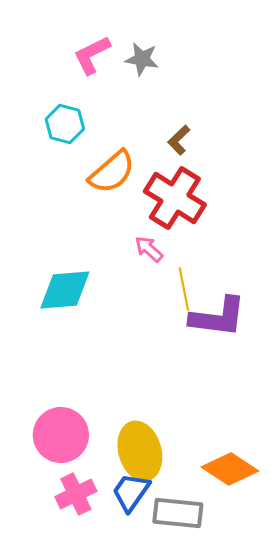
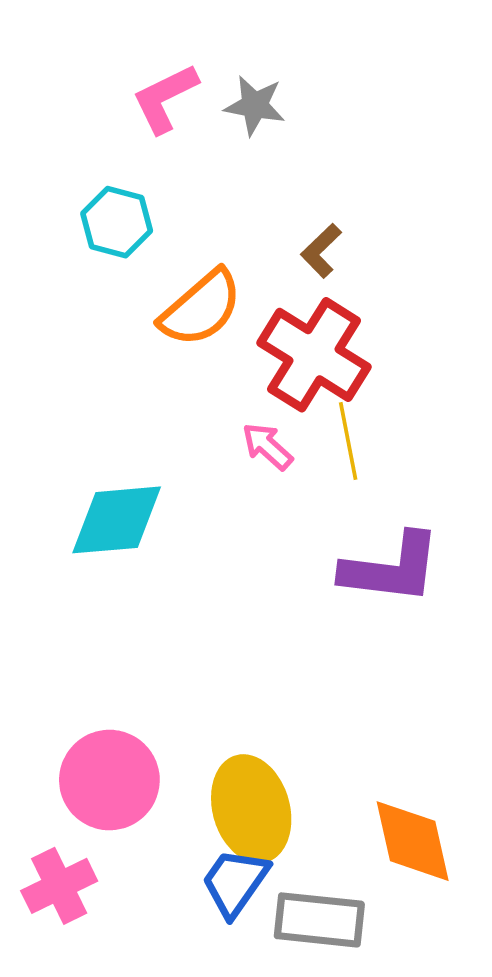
yellow line: (184, 289) -> (348, 441), moved
orange diamond: (230, 469) -> (413, 841), turned 44
pink cross: (76, 494) -> (59, 886), moved

